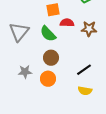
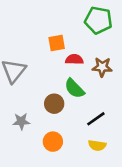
green semicircle: (48, 34) -> (74, 88), moved
orange circle: (48, 79) -> (53, 142), moved

